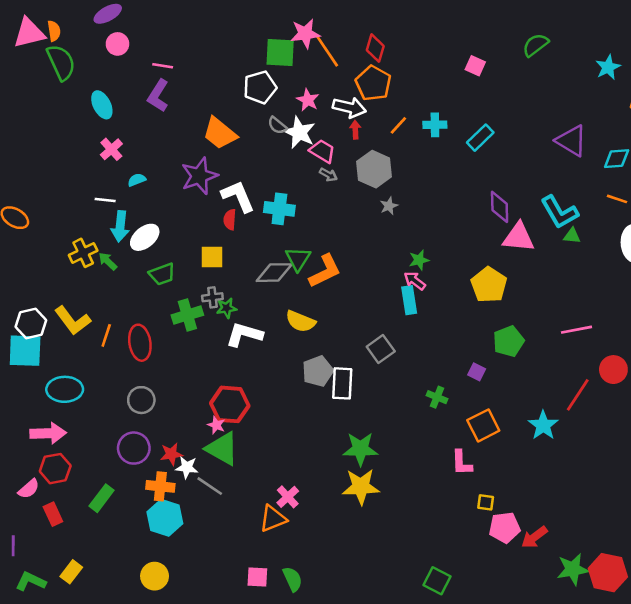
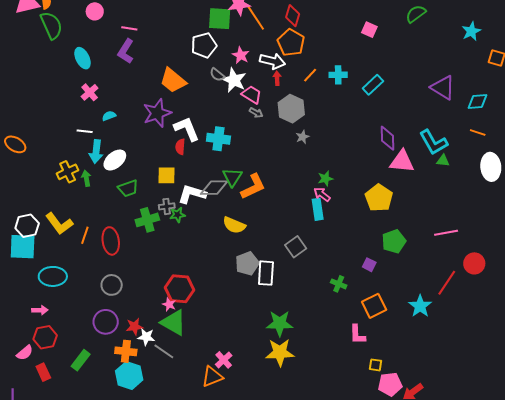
green arrow: (108, 261) -> (86, 178), turned 35
white L-shape: (244, 334) -> (192, 194), moved
pink arrow: (48, 433) -> (40, 310), size x0.6

